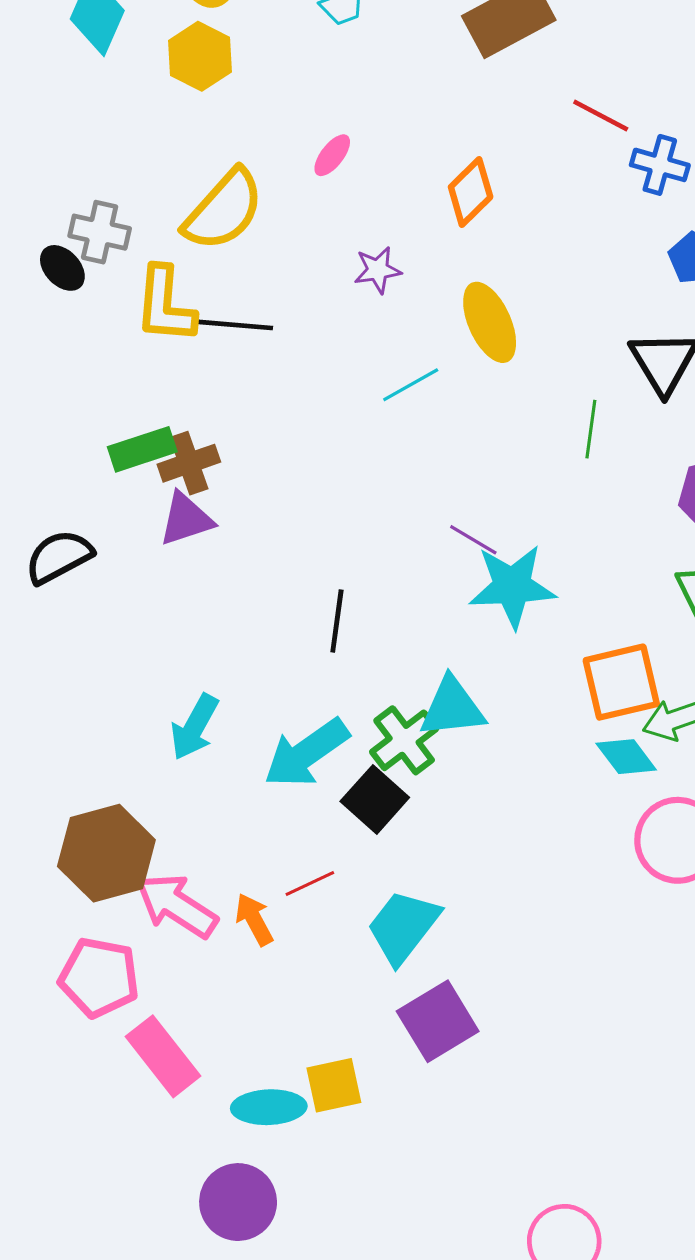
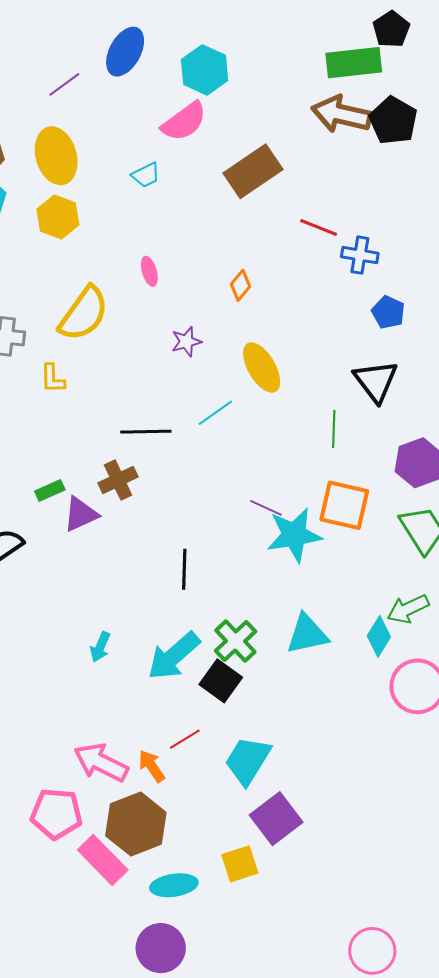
pink ellipse: (332, 155) -> (149, 271), turned -48
orange diamond: (471, 192) -> (240, 285), size x0.7
yellow L-shape: (165, 305) -> (53, 379), size x0.6
black line: (233, 325) -> (146, 432), moved
green rectangle: (142, 449) -> (50, 490), moved, size x0.7
brown cross: (189, 463) -> (118, 480), moved
orange square: (621, 682) -> (344, 505), moved, turned 32
cyan triangle: (452, 708) -> (307, 634), moved
cyan arrow: (194, 727) -> (100, 647), size x0.7
cyan diamond: (626, 757) -> (379, 636), turned 75
brown hexagon: (106, 853) -> (136, 824), moved
yellow square: (334, 1085) -> (240, 864), moved

